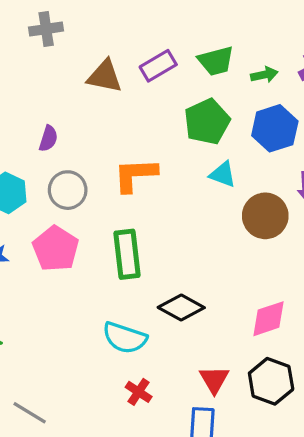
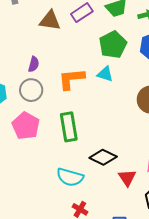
purple semicircle: (48, 139) -> (34, 64), moved
cyan triangle: (223, 174) -> (105, 74), moved
red triangle: (214, 380) -> (127, 178), moved

